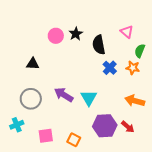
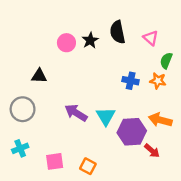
black semicircle: (99, 45) -> (118, 32), moved
blue cross: (110, 68) -> (131, 81), turned -32
gray circle: (31, 99) -> (23, 109), moved
purple hexagon: (105, 126) -> (132, 132), moved

